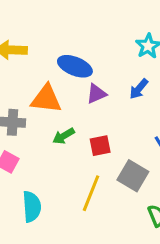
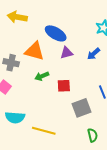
gray square: (133, 176) -> (81, 108), turned 30
yellow line: (91, 193) -> (44, 131), moved, turned 75
cyan semicircle: (32, 207) -> (15, 117), turned 90

